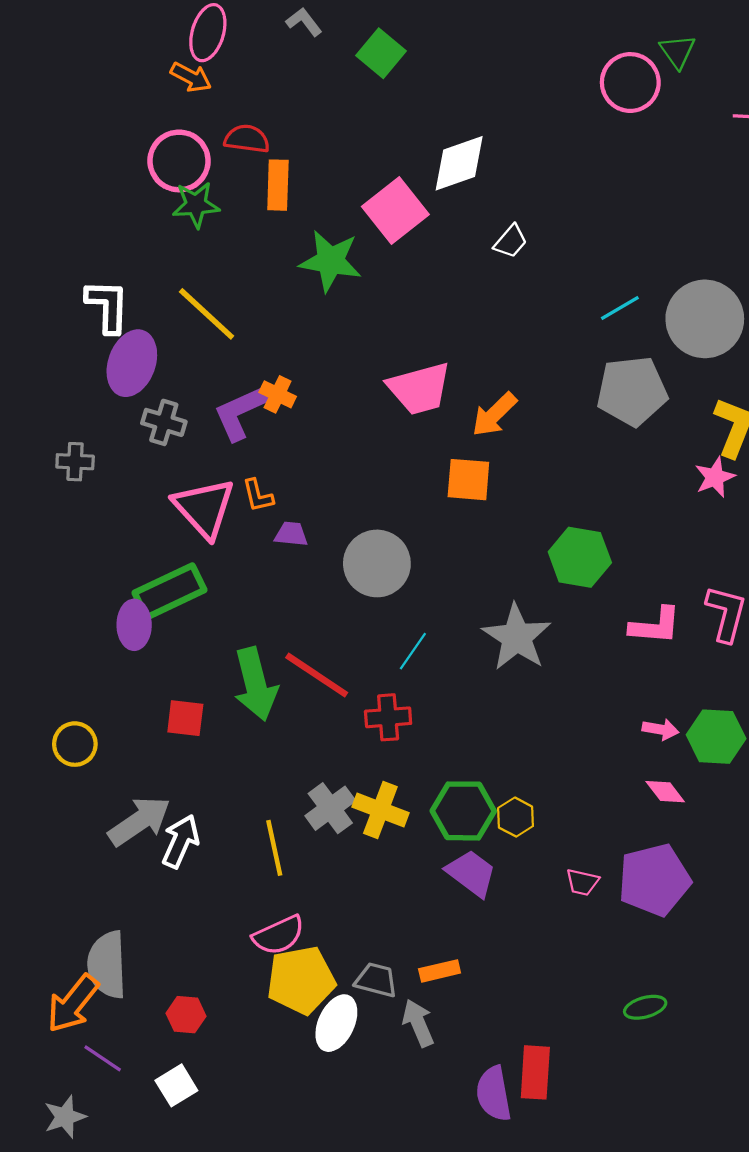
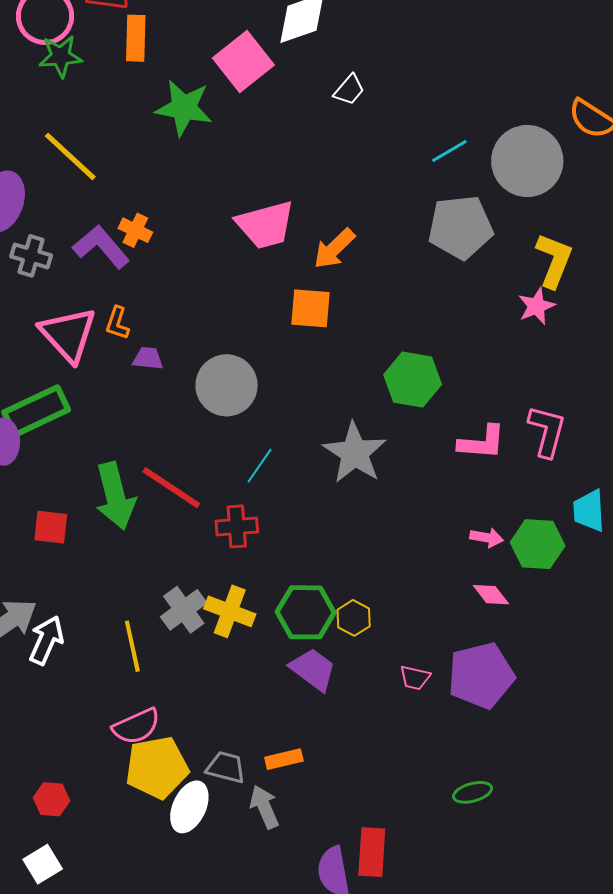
purple L-shape: (240, 412) -> (101, 247), turned 74
orange L-shape: (258, 496) -> (117, 323), turned 32

